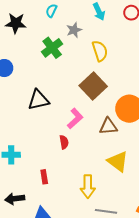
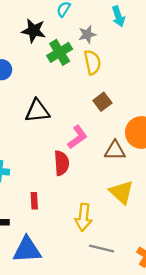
black star: (16, 23) -> (34, 31), moved
yellow semicircle: (100, 51) -> (92, 62), moved
brown square: (93, 86) -> (102, 102), size x0.6
red semicircle: (64, 142) -> (62, 163), size x1.5

